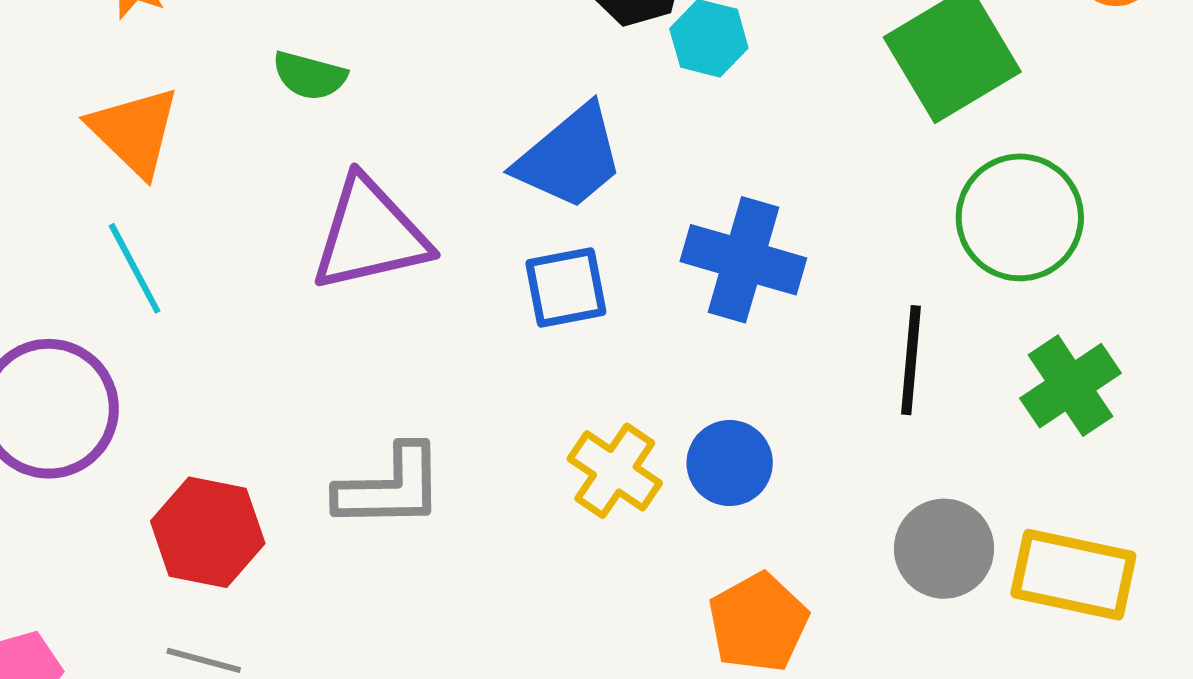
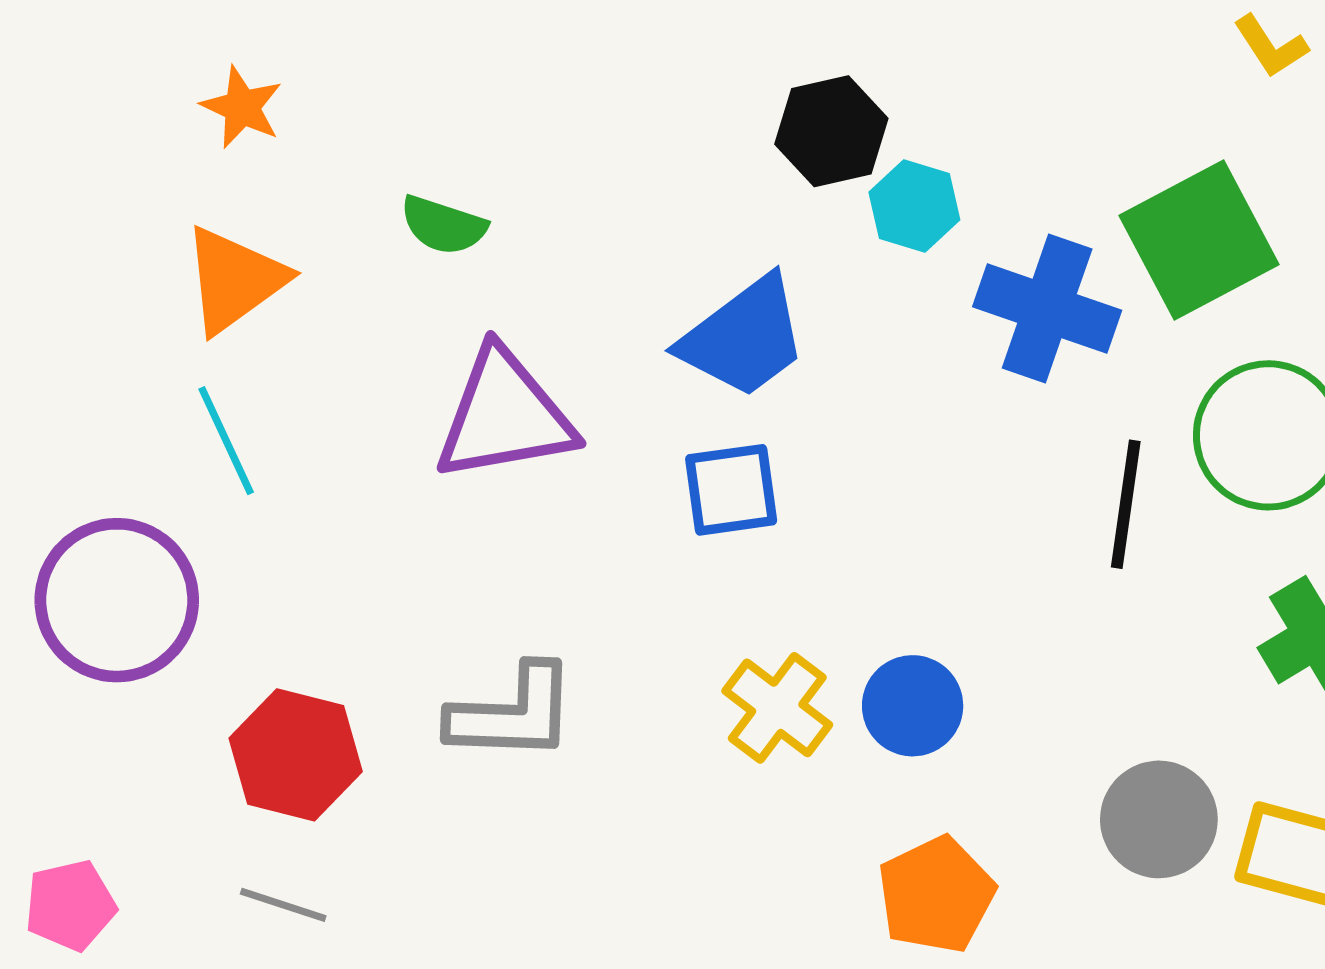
orange triangle: (134, 131) -> (234, 280), turned 37
blue cross: (743, 260) -> (1047, 309), moved
black line: (911, 360) -> (1126, 504), moved

